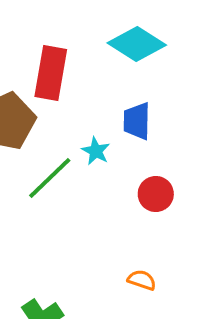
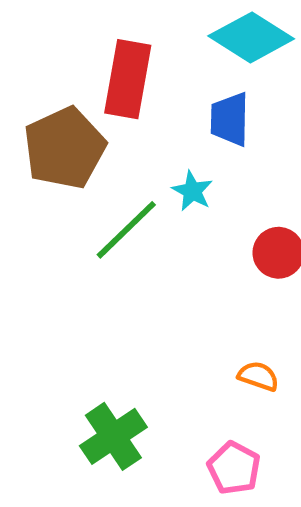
blue trapezoid: (137, 121) -> (230, 119), moved

